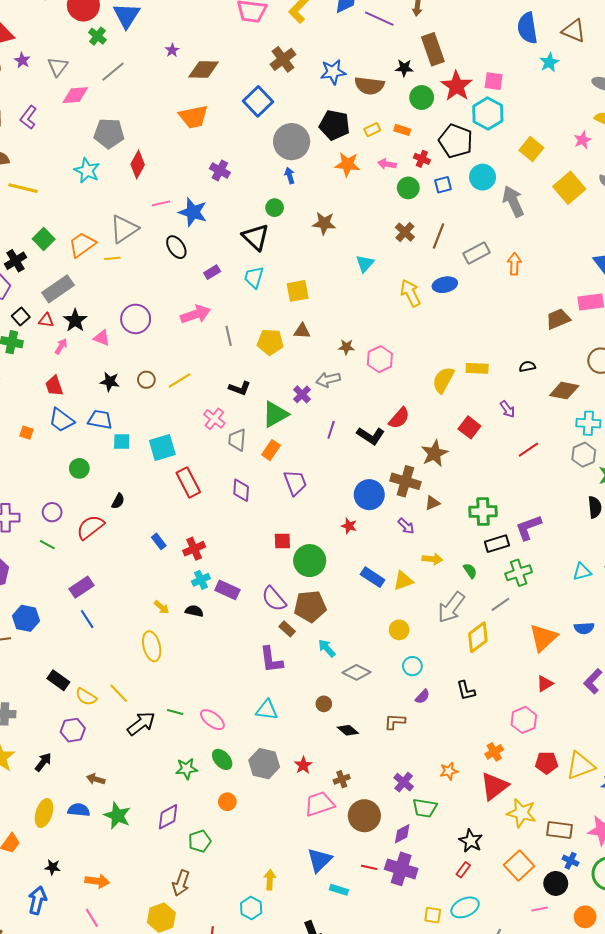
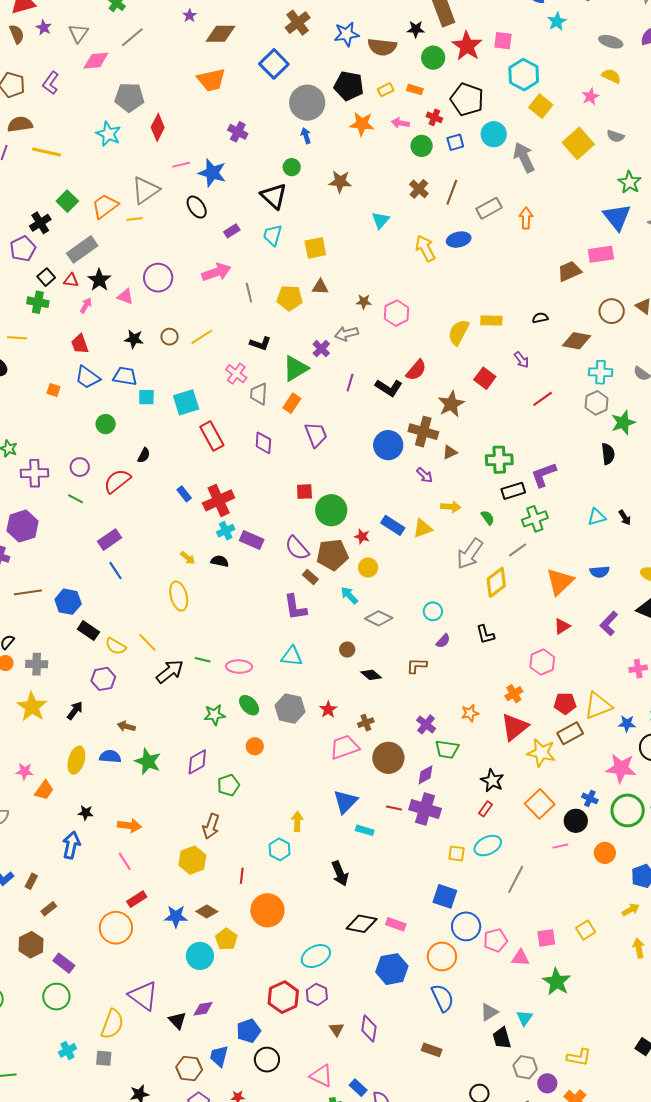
cyan hexagon: (488, 113) -> (524, 75), moved
red star: (349, 526) -> (362, 536), moved
red cross: (194, 549) -> (219, 500), size x1.4
blue hexagon: (26, 618) -> (68, 602), moved
yellow circle: (399, 630) -> (368, 568), moved
pink ellipse: (212, 720) -> (239, 667), turned -35
brown rectangle: (559, 830) -> (570, 733), moved, turned -35

